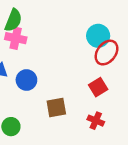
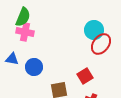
red square: (98, 87) -> (85, 76), moved

